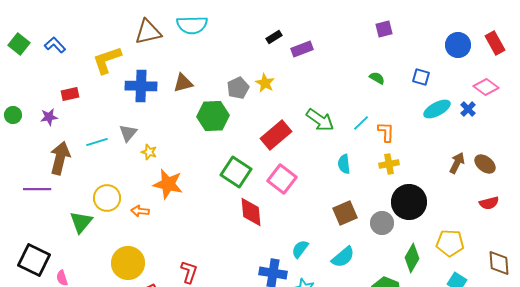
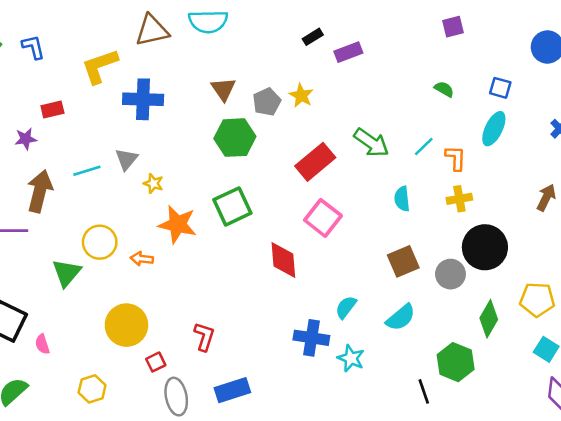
blue L-shape: (55, 45) -> (33, 47), turned 30
brown triangle: (183, 83) -> (223, 89), moved, turned -50
cyan ellipse: (437, 109) -> (494, 129), moved, turned -36
green square: (236, 172) -> (232, 206), moved, turned 32

